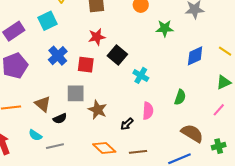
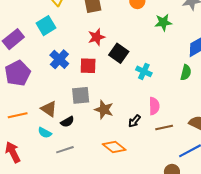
green semicircle: (180, 97) -> (186, 73), moved
cyan semicircle: (35, 135) -> (45, 133), moved
brown line: (138, 152) -> (164, 128), moved

